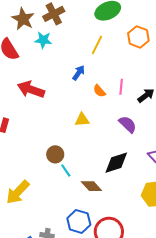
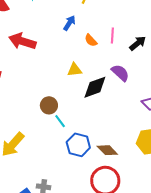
black diamond: (116, 163) -> (95, 87), moved
brown diamond: (91, 186) -> (107, 150), moved
blue hexagon: (79, 221) -> (78, 145), moved

